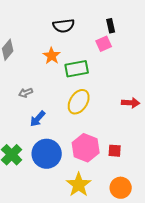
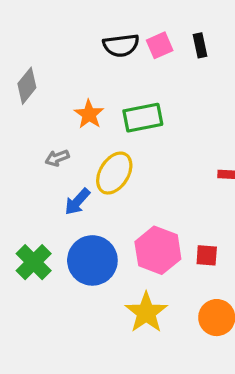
pink square: (104, 44) -> (160, 45), moved
orange star: (52, 56) -> (89, 114), moved
yellow ellipse: (79, 102) -> (114, 173), moved

